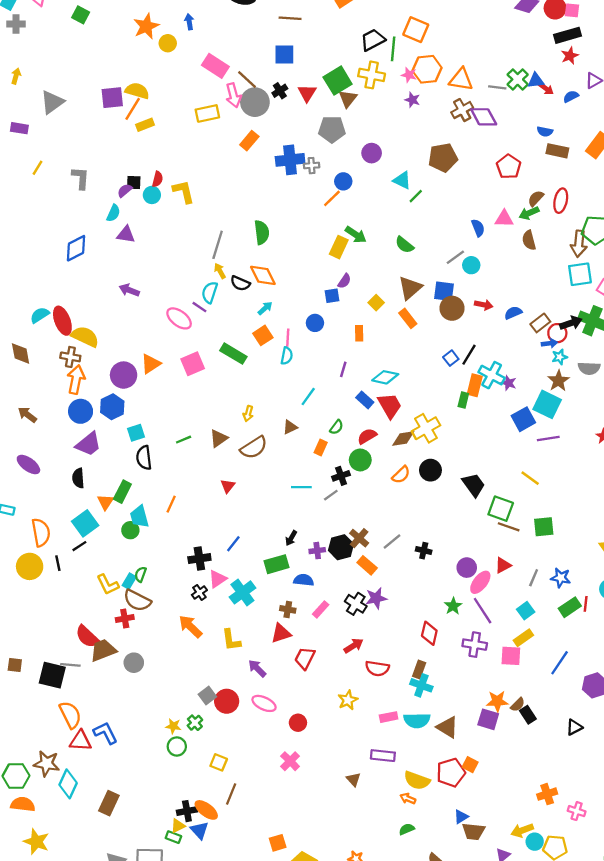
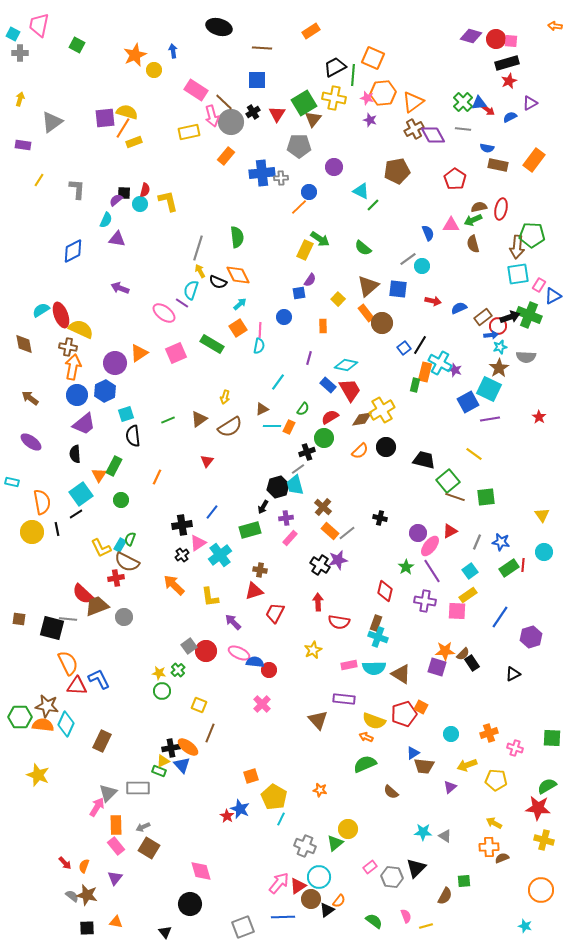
orange triangle: (461, 79) -> (413, 102), turned -45
gray line: (497, 87) -> (463, 129), moved
brown semicircle: (536, 198) -> (479, 207), turned 35
brown circle: (452, 308) -> (382, 323), moved
black trapezoid: (474, 485) -> (424, 460), turned -40
cyan line: (301, 487) -> (272, 426), moved
green square: (501, 509) -> (448, 481), turned 30
cyan trapezoid: (139, 517) -> (295, 485), moved
gray line: (392, 542) -> (347, 533), moved
black hexagon: (341, 547) -> (278, 487), moved
blue semicircle: (304, 580) -> (255, 662), moved
pink rectangle: (321, 609) -> (290, 538), moved
red arrow: (353, 646) -> (318, 602), turned -60
brown triangle: (353, 779) -> (318, 720), size x1.5
orange semicircle: (23, 804) -> (43, 725), moved
green semicircle: (407, 829) -> (365, 764), size x1.6
cyan circle: (535, 842) -> (451, 734), moved

